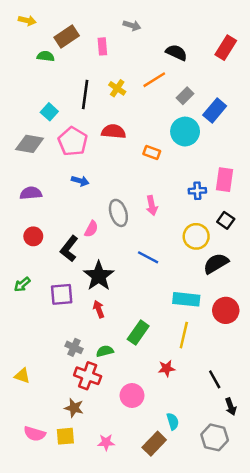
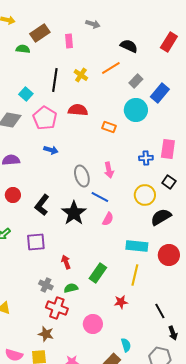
pink semicircle: (91, 229) -> (108, 219), moved
blue line: (148, 257) -> (100, 197), moved
black star: (99, 276) -> (74, 213), moved
red arrow: (99, 309) -> (66, 262), moved

